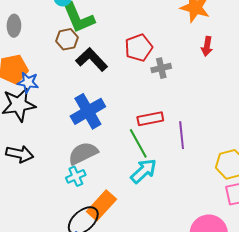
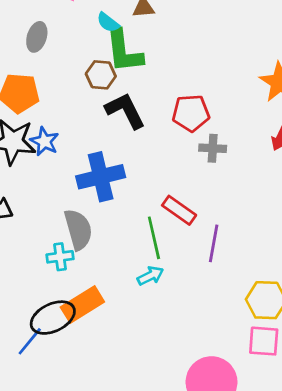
blue star: (28, 82) -> (44, 141), moved
red rectangle: (150, 119) -> (179, 210), turned 30
gray semicircle: (83, 153) -> (78, 229), turned 84
cyan arrow: (144, 171) -> (150, 276), size x0.7

